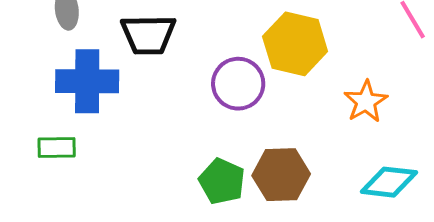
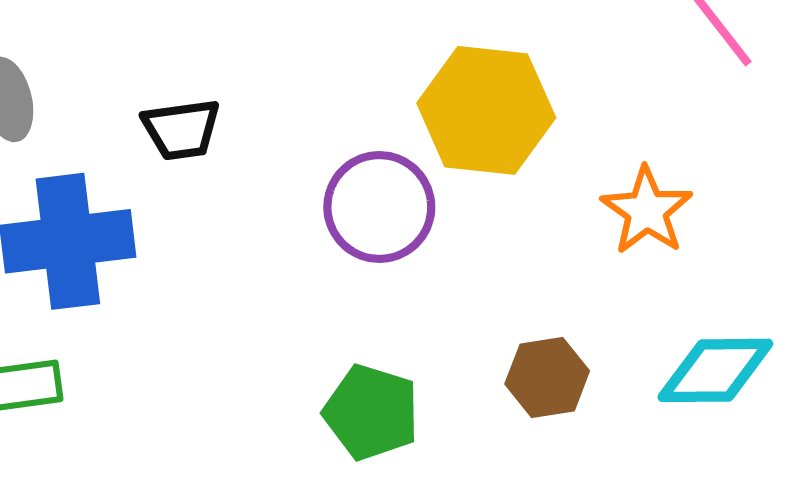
black trapezoid: (148, 35) -> (181, 129), size x0.7
brown hexagon: (281, 175) -> (547, 377), moved, size x0.7

